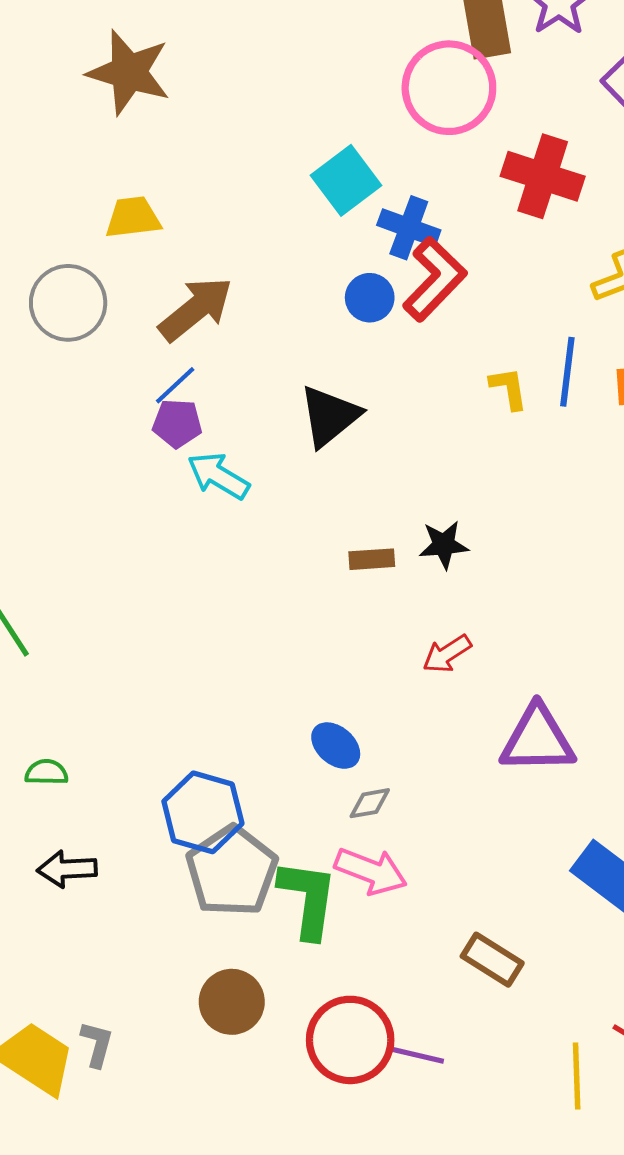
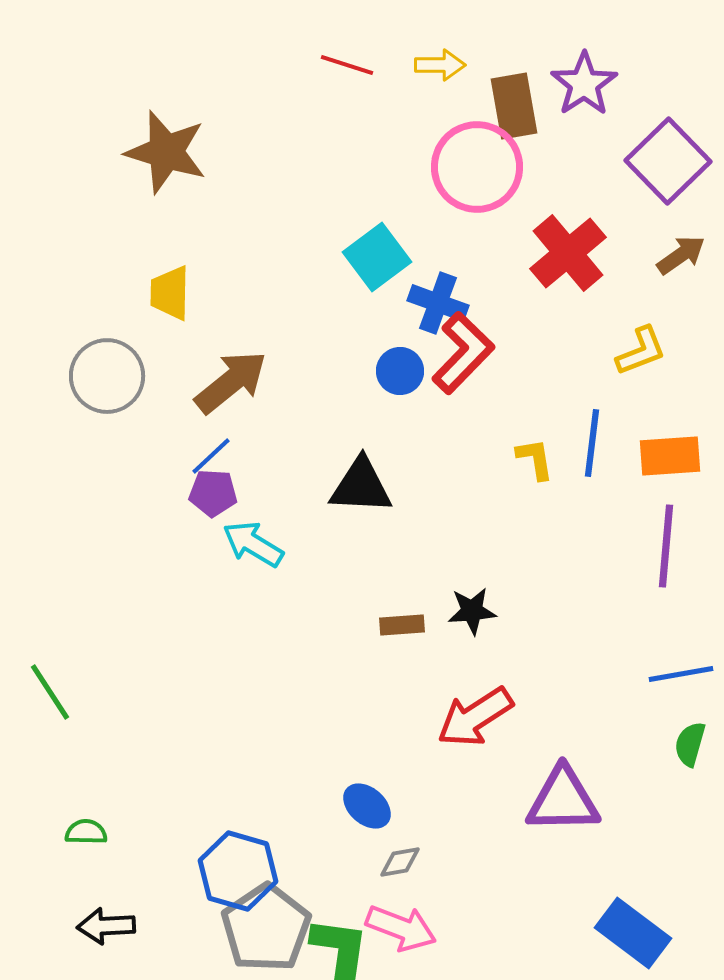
red cross: (543, 176) -> (568, 253), turned 32
yellow trapezoid: (133, 217) -> (170, 293), turned -82
black triangle: (330, 416) -> (361, 486), turned 42
red arrow: (447, 654) -> (475, 717), size x1.6

